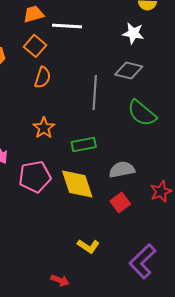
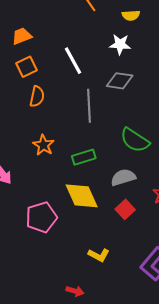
white line: (67, 26) -> (73, 61), moved, turned 64
orange square: (35, 46) -> (26, 67), turned 30
green semicircle: (142, 113) -> (135, 140), moved
pink pentagon: (35, 177) -> (41, 217), moved

